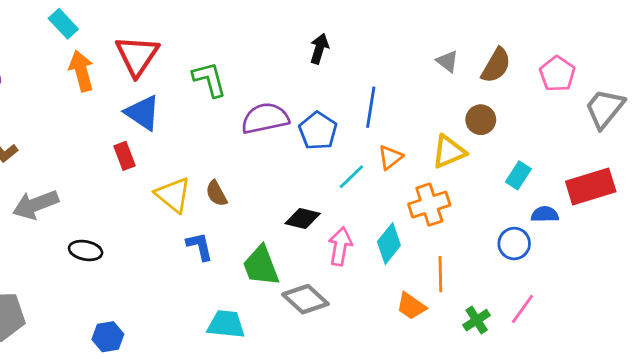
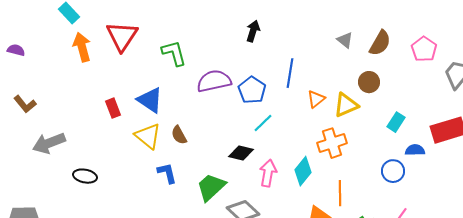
blue triangle: (143, 113) -> (150, 100), moved
orange triangle: (390, 157) -> (316, 99), moved
cyan line: (351, 177) -> (263, 123), moved
green trapezoid: (261, 266) -> (211, 187), turned 68

